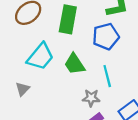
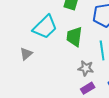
green trapezoid: (75, 64) -> (74, 37), turned 35

